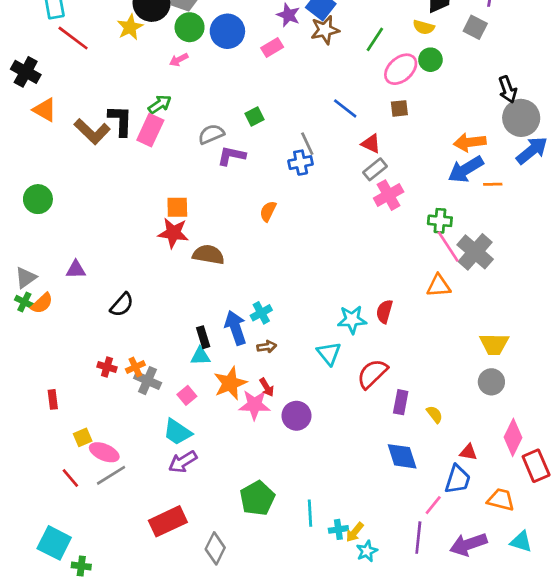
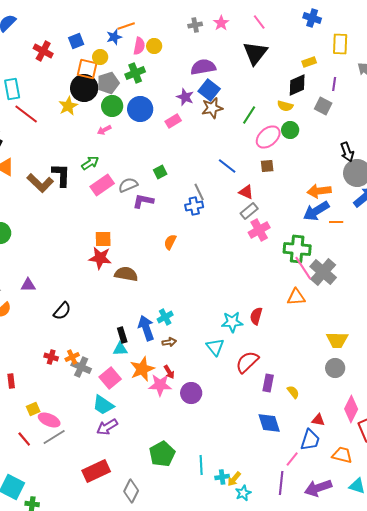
pink rectangle: (150, 130) -> (102, 185), moved, turned 30
green cross: (440, 221) -> (297, 249), size x1.5
pink square: (187, 395) -> (110, 378), size x1.5

